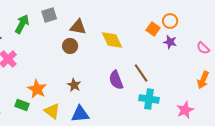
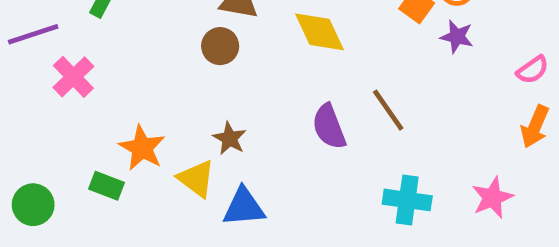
pink semicircle: (203, 48) -> (533, 70), moved, turned -80
cyan cross: (149, 99) -> (407, 200), moved
yellow triangle: (52, 111) -> (196, 179), moved

